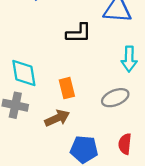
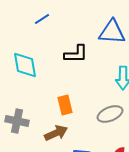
cyan diamond: (24, 73) -> (25, 65), moved

